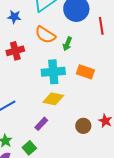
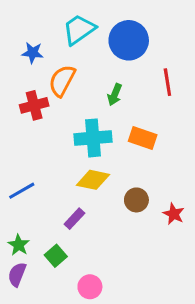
red line: (101, 26) -> (167, 82), moved
orange semicircle: (45, 35) -> (62, 81), moved, turned 85
brown circle: (83, 126) -> (136, 200), moved

